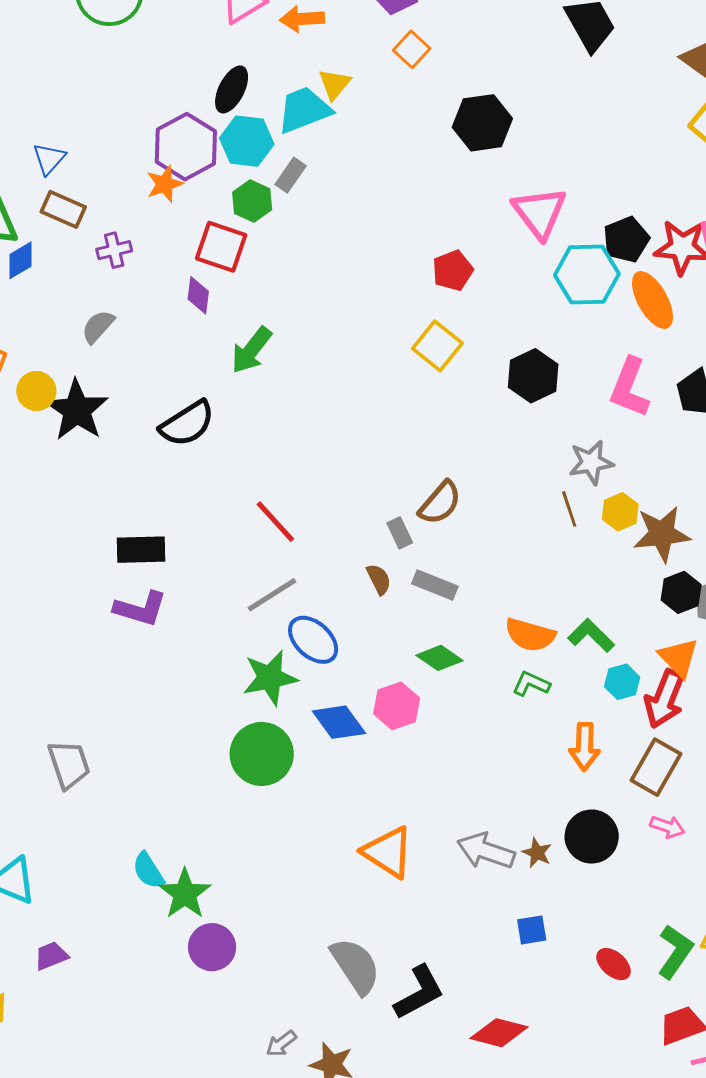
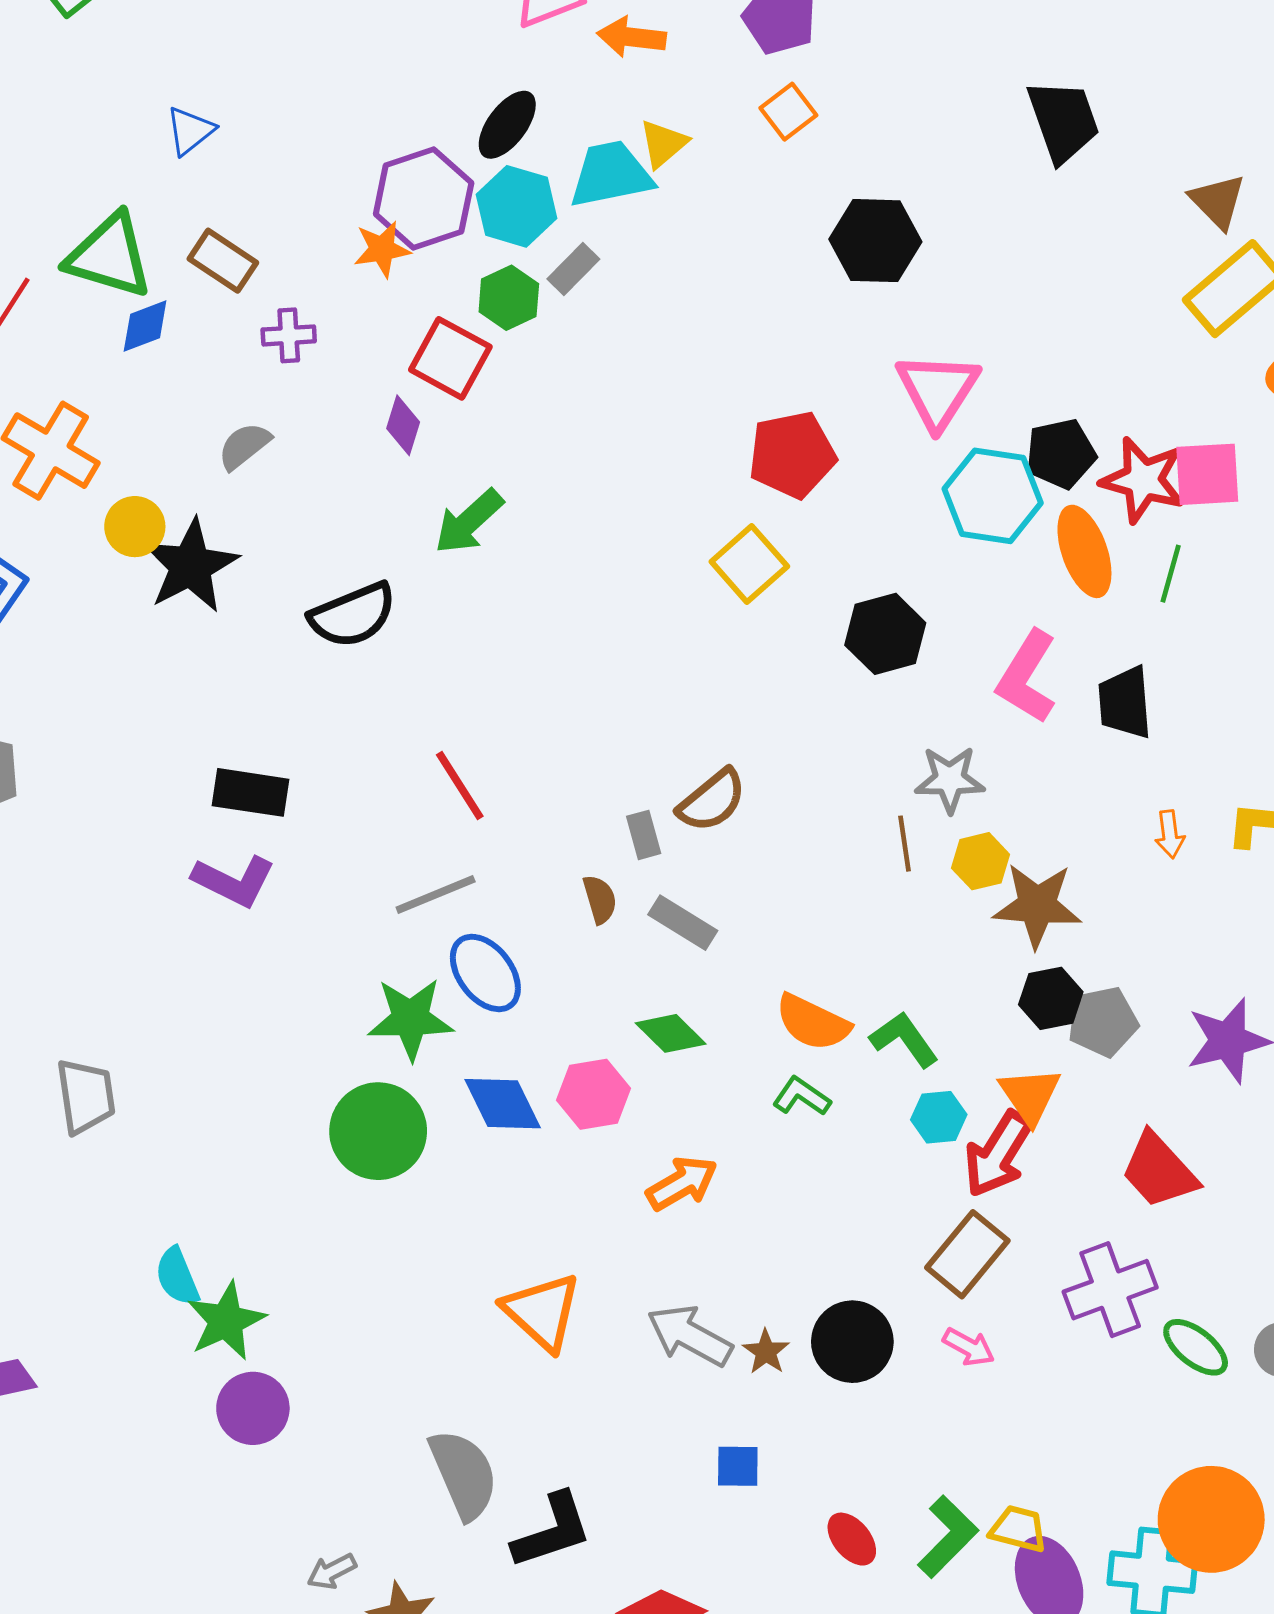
blue triangle: (49, 159) -> (190, 131), moved
red pentagon: (453, 271) -> (792, 455), size x1.4
orange arrow: (585, 747) -> (682, 1183), moved, turned -132

